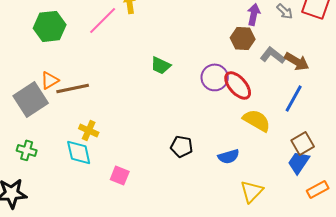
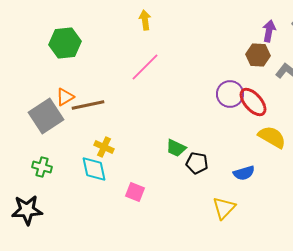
pink line: (103, 20) -> (145, 67), moved
green trapezoid: (161, 65) -> (176, 148), moved
yellow triangle: (252, 191) -> (224, 208), moved

